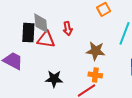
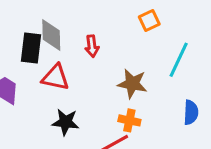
red triangle: (46, 39) -> (55, 77), moved

